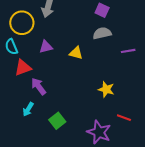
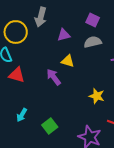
purple triangle: (46, 47) -> (64, 35), moved
red triangle: (23, 68) -> (17, 75), turned 36
purple arrow: (39, 86) -> (54, 77), moved

